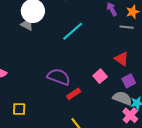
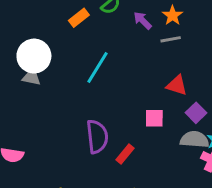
pink square: (100, 76) -> (154, 118), turned -32
purple semicircle: (59, 77) -> (97, 137), turned 80

